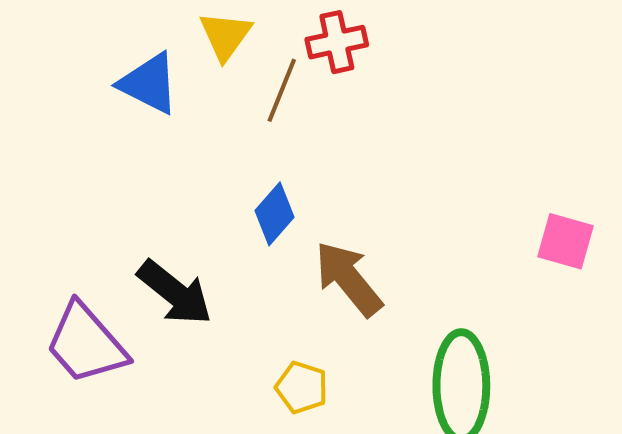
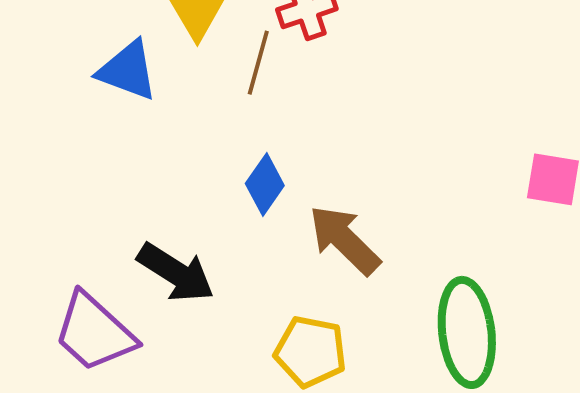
yellow pentagon: (302, 387) -> (310, 352), size x1.4

